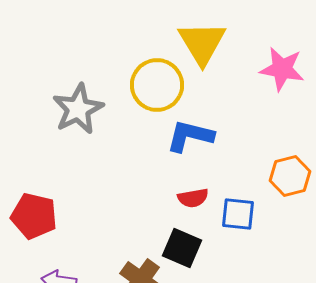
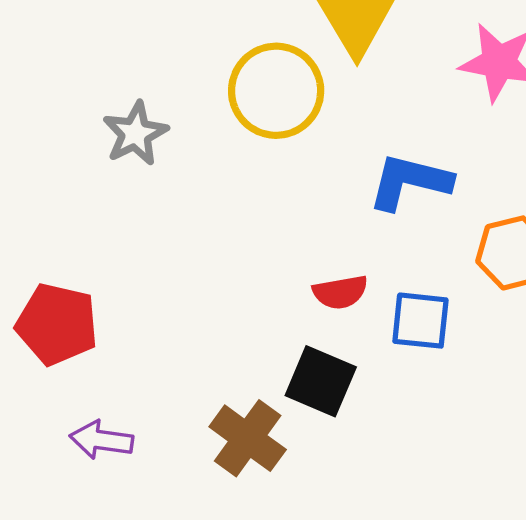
gray star: (78, 109) -> (135, 134), size x0.7
blue L-shape: (190, 136) -> (410, 182), moved

